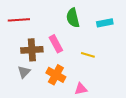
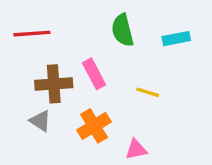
gray triangle: (24, 72) -> (40, 121), turned -40
orange cross: (56, 75) -> (94, 126), turned 30

